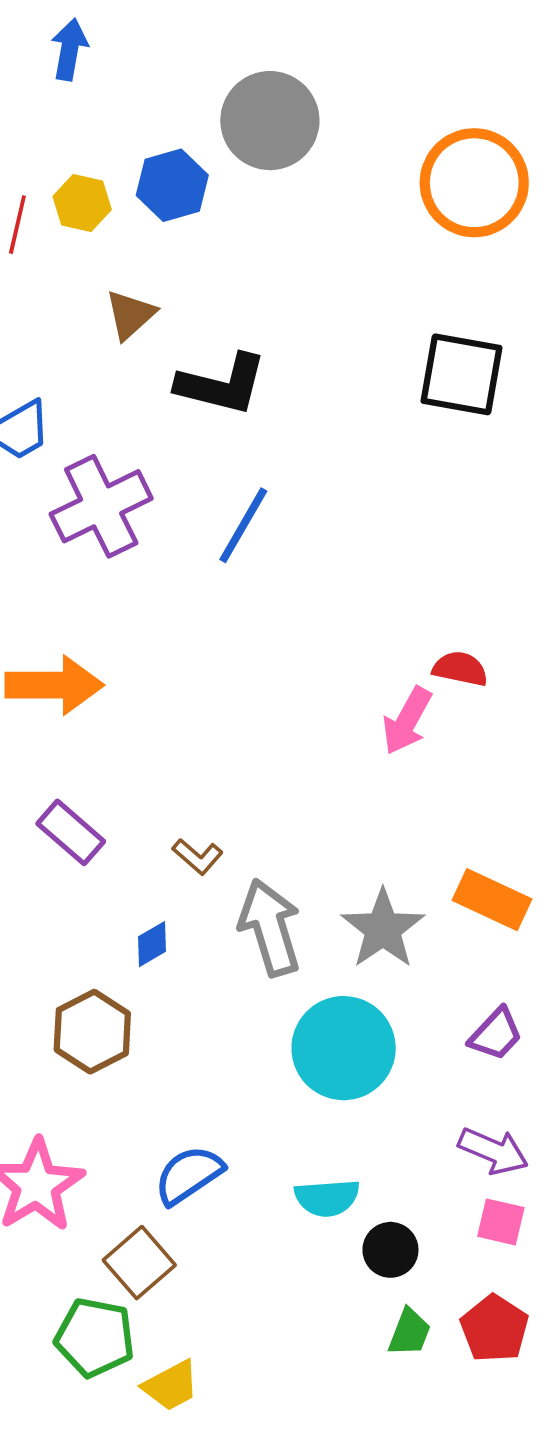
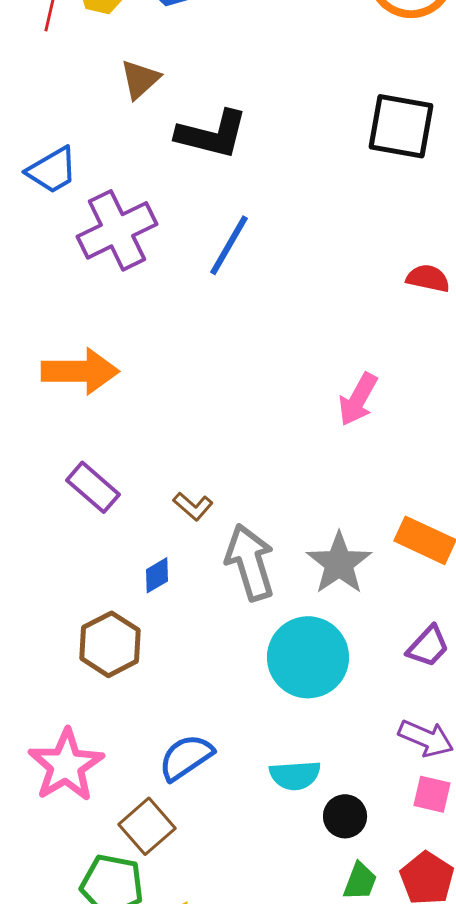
red semicircle: (460, 669) -> (428, 278), moved

